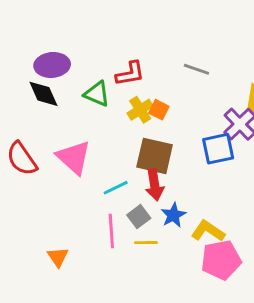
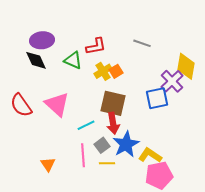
orange square: (159, 110) -> (116, 71), turned 32
blue star: (173, 215) -> (126, 144), size x1.5
orange triangle: (58, 257) -> (48, 164), moved

